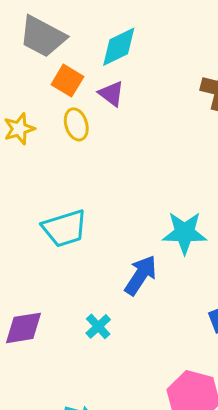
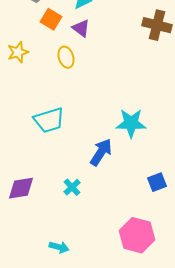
yellow ellipse: (76, 124) -> (66, 57), moved

